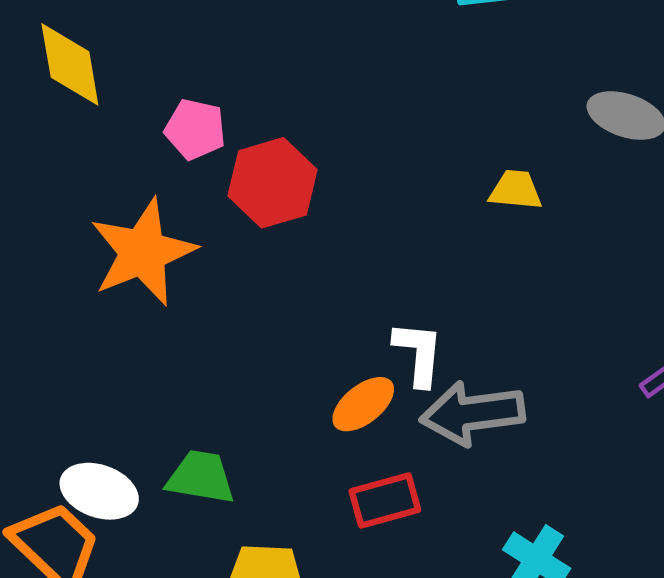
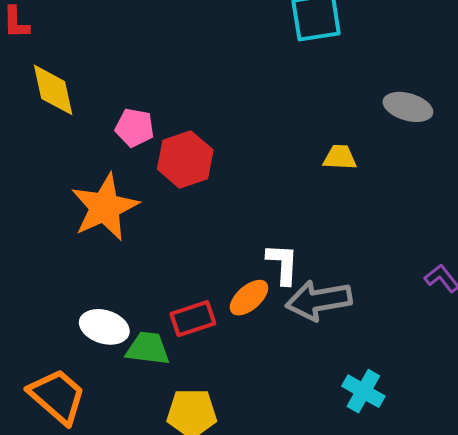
white ellipse: (99, 491) -> (104, 327), moved
red rectangle: (385, 500) -> (193, 319), moved

